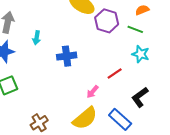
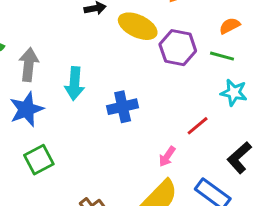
cyan arrow: (37, 38) -> (75, 83), size x1.5

